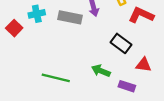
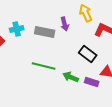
green line: (56, 78) -> (44, 66), moved
purple rectangle: (127, 86) -> (92, 82), moved

